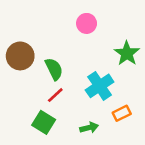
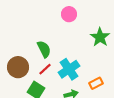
brown circle: (20, 56) -> (18, 67), moved
cyan cross: (100, 86) -> (69, 69), moved

